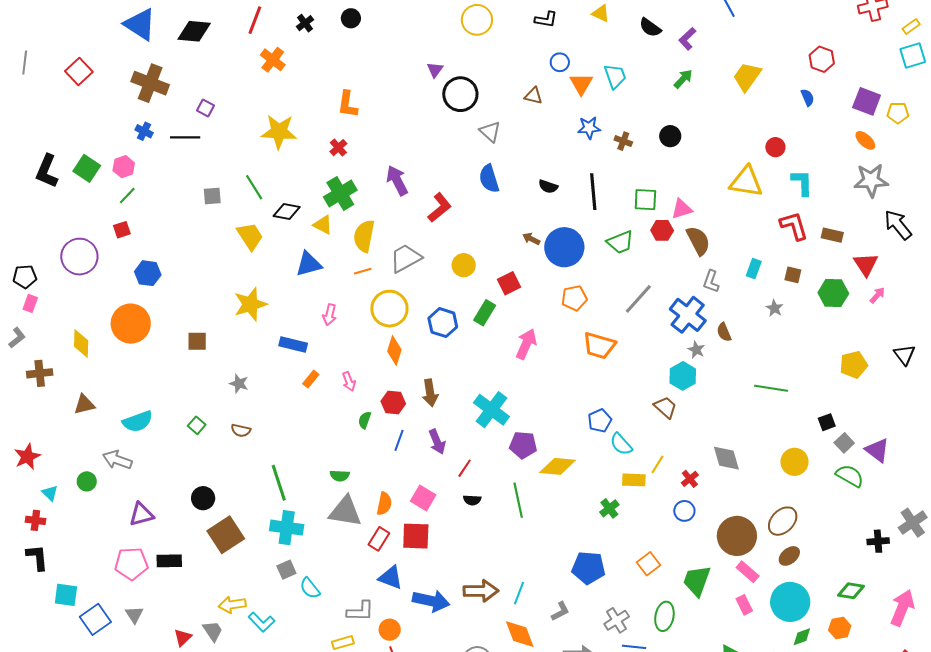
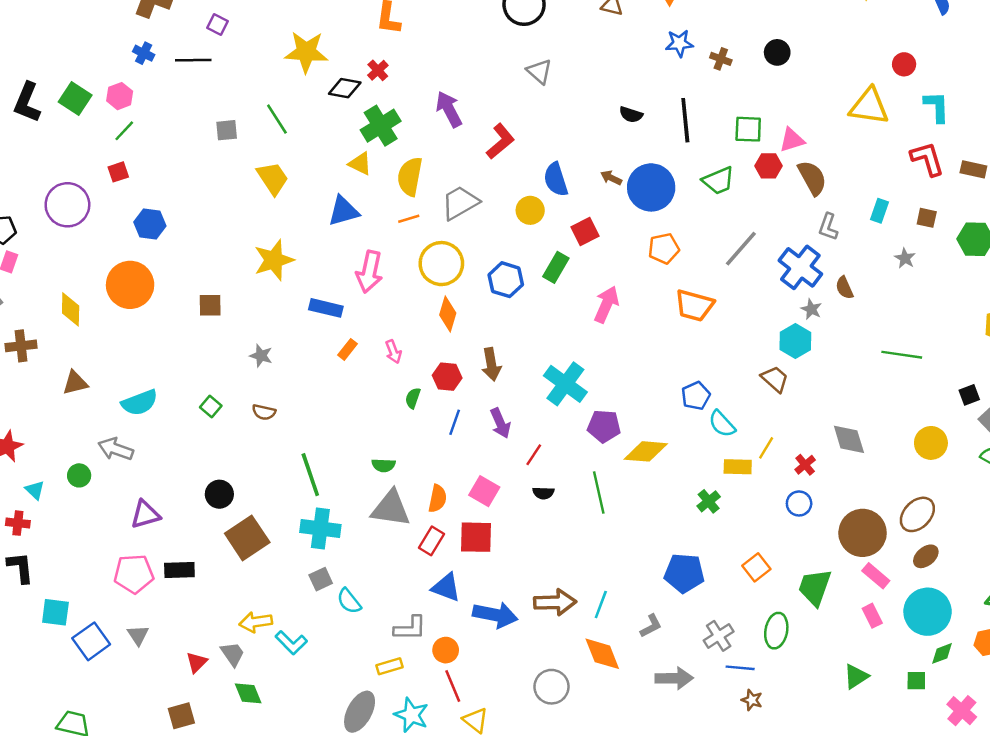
gray triangle: (490, 132) -> (539, 72), moved
blue semicircle: (489, 179) -> (556, 179), moved
black diamond: (287, 212) -> (345, 88), moved
pink arrow: (330, 315) -> (369, 272), size x1.6

